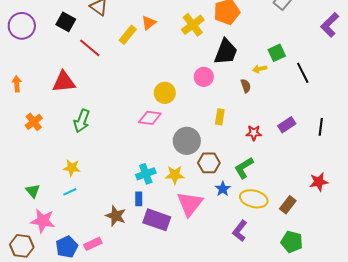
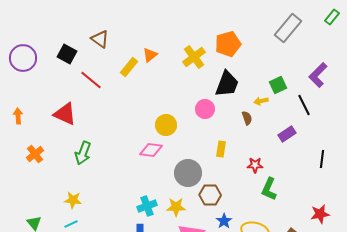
purple L-shape: (330, 25) -> (318, 75), moved
red triangle: (64, 82) -> (65, 114), turned 30
purple rectangle: (287, 125) -> (287, 134), moved
green L-shape: (244, 168) -> (269, 189), moved, turned -35

